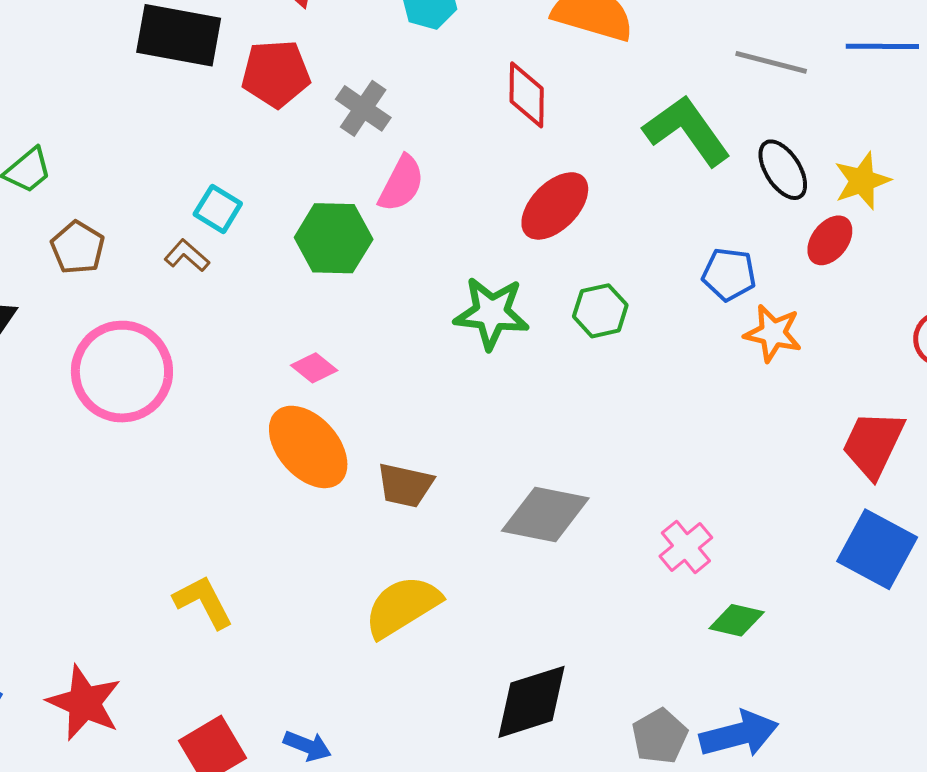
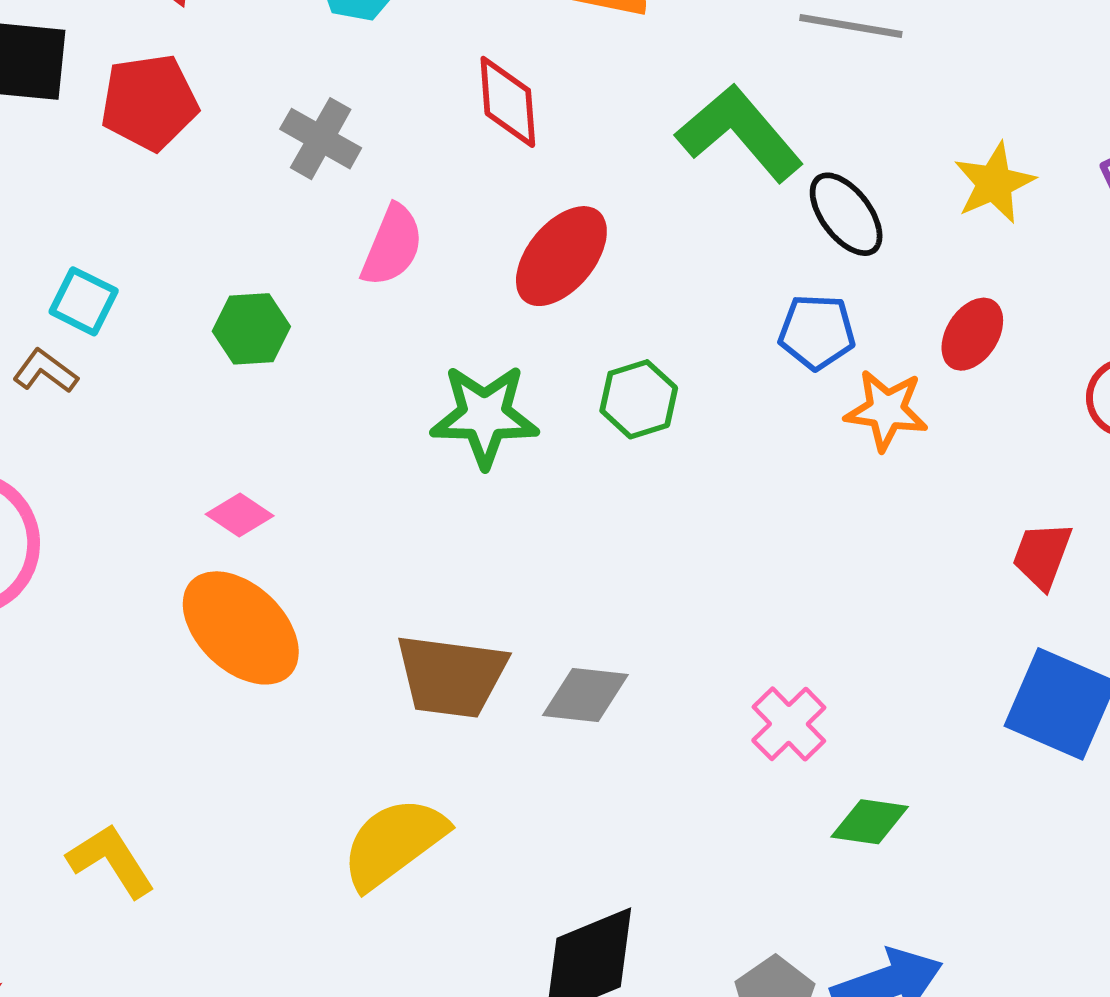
gray cross: (363, 108) -> (321, 139), moved
black ellipse: (783, 170) -> (846, 214), moved
pink semicircle: (401, 184) -> (392, 246), moved
green hexagon: (334, 238) -> (251, 329), size x0.7
red ellipse: (830, 240) -> (972, 334), moved
red trapezoid: (873, 444) -> (1042, 555), size x0.7
brown trapezoid: (405, 485) -> (451, 676), moved, size x1.4
gray diamond: (545, 515) -> (585, 695), size x0.7

